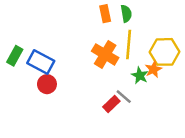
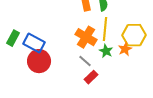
green star: (140, 75) -> (106, 51), moved
red circle: (47, 84) -> (39, 61), size x1.5
gray line: (124, 97) -> (85, 61), moved

